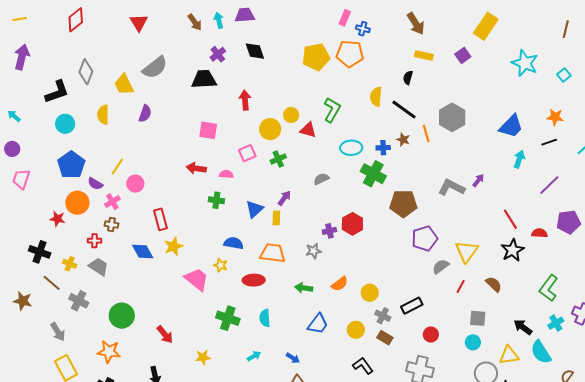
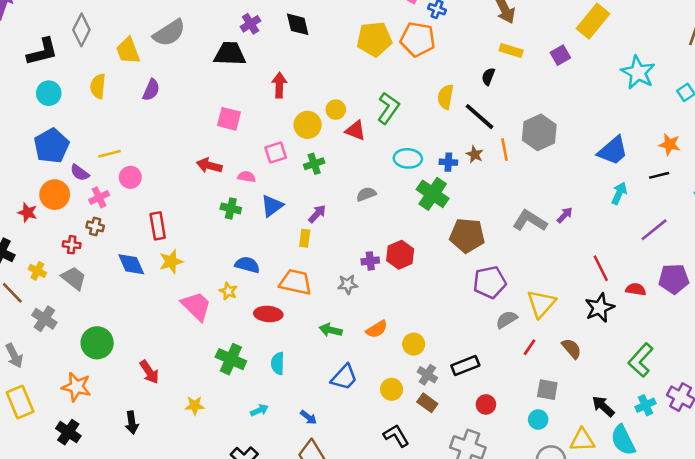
yellow line: (117, 167) -> (110, 154), turned 36
blue triangle: (254, 209) -> (272, 206), moved

